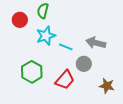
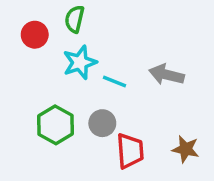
gray circle: (84, 64) -> (102, 123), moved
red trapezoid: (65, 80) -> (130, 151), moved, turned -45

